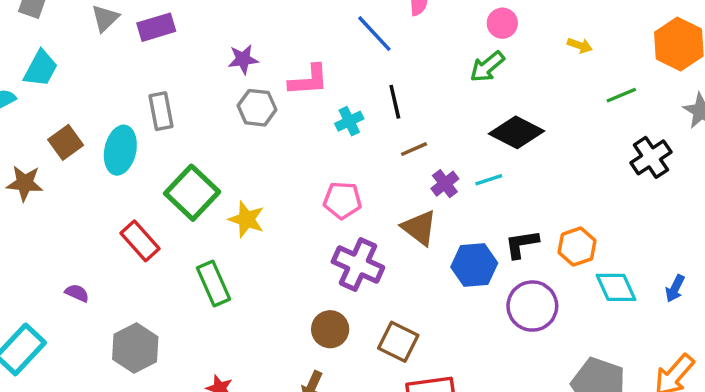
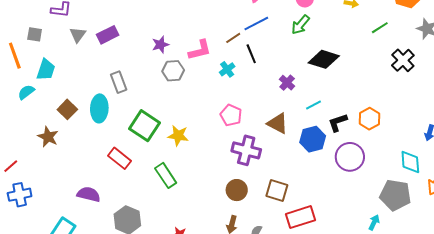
blue line: (374, 34) -> (256, 23), moved, turned -65
brown line: (414, 149) -> (233, 38), moved
cyan line: (489, 180) -> (314, 105), moved
brown star: (25, 183) -> (48, 137), turned 30
purple cross: (445, 184) -> (287, 83), moved
pink pentagon: (342, 200) -> (231, 115), turned 30
cyan diamond: (616, 287) -> (410, 162), moved, turned 30
purple semicircle: (77, 293) -> (89, 194), size x1.6

